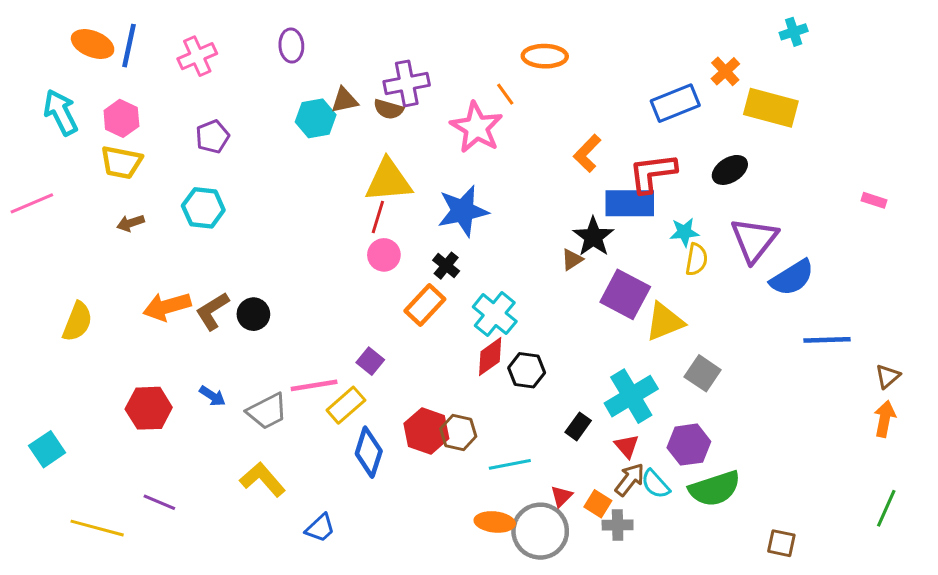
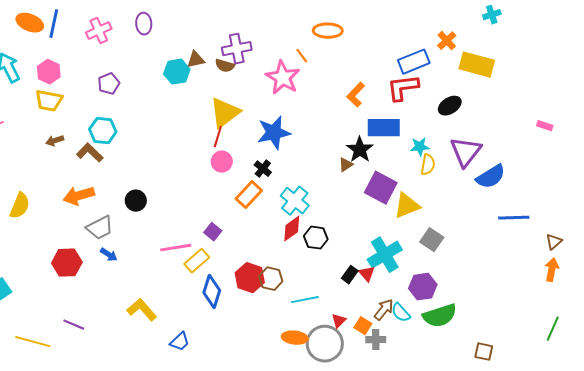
purple ellipse: (291, 46) -> (144, 24), moved
red L-shape: (652, 173) -> (403, 88), moved
yellow triangle: (388, 181) -> (225, 113), turned -32
brown L-shape: (212, 311) -> (90, 153), moved, turned 76
gray trapezoid: (267, 411) -> (100, 228), moved
red triangle: (627, 446) -> (367, 274), moved

